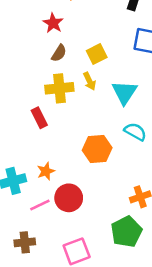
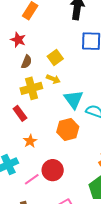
yellow arrow: (90, 81) -> (53, 79), turned -32
cyan triangle: (124, 92) -> (73, 99), moved
orange star: (46, 171) -> (30, 141), moved

